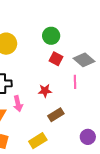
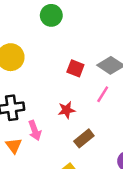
green circle: (51, 36) -> (51, 15), moved
pink line: (75, 82) -> (103, 94), turned 40

